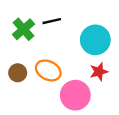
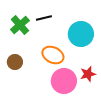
orange ellipse: (48, 70) -> (53, 55), moved
red star: (99, 72) -> (88, 74), moved

